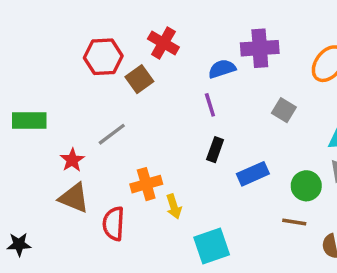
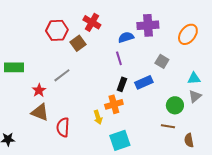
blue rectangle: (253, 174) -> (144, 82), moved
orange cross: (146, 184) -> (114, 104), moved

